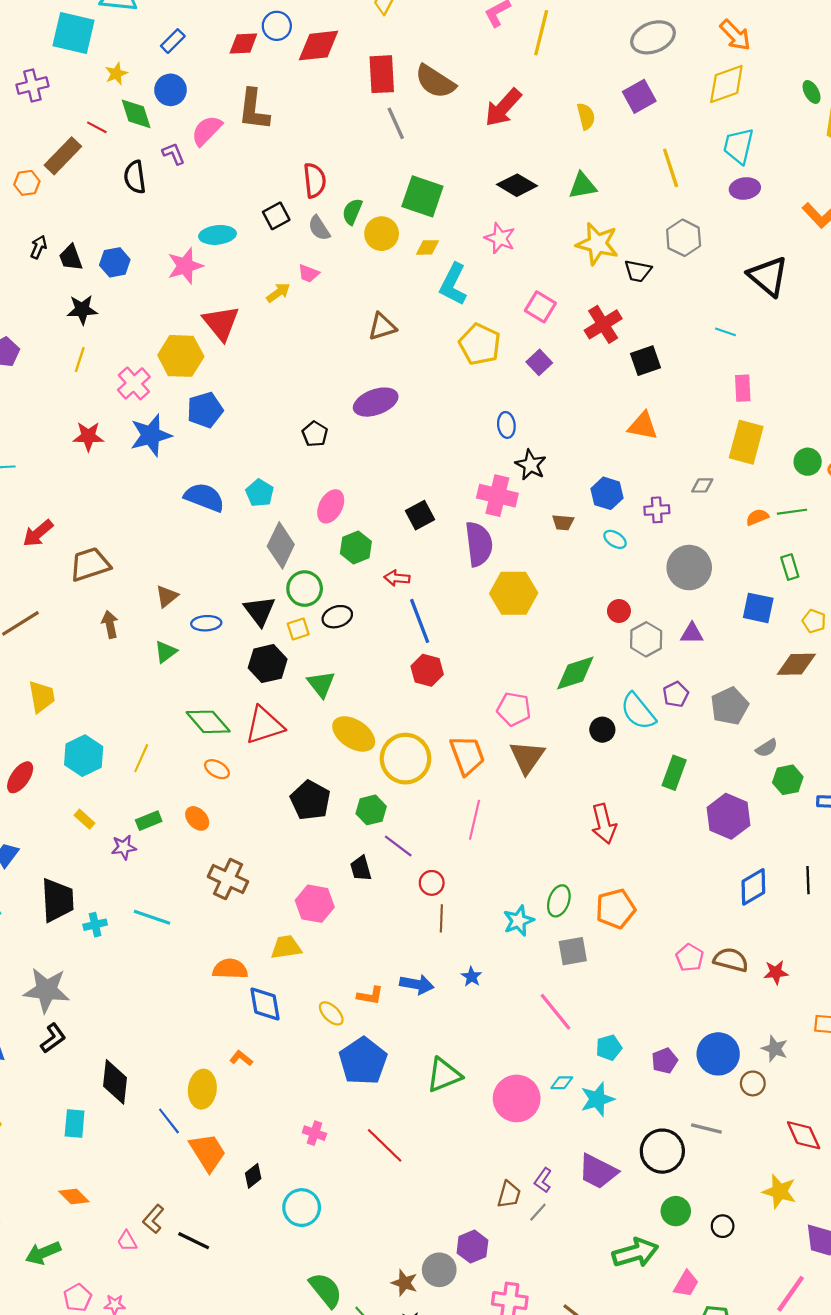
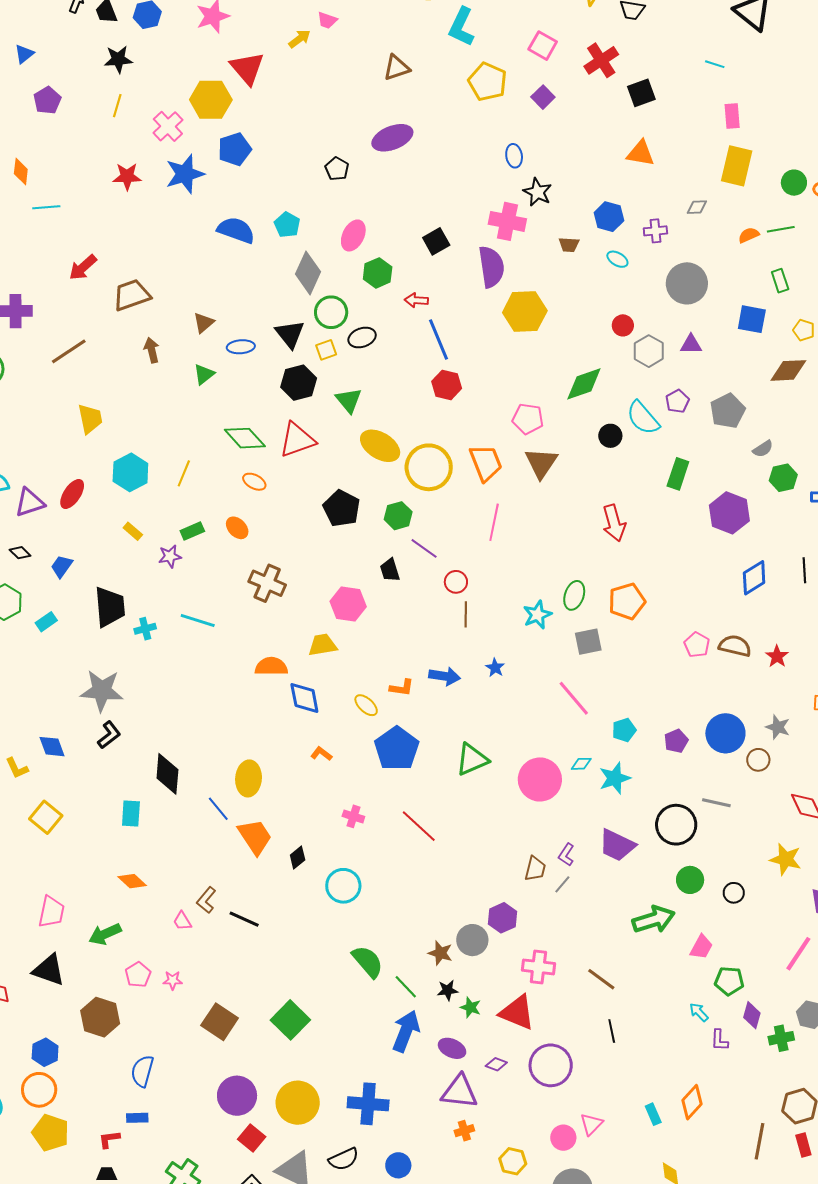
red star: (776, 972) -> (777, 656), turned -30
orange L-shape: (241, 1058) -> (321, 754), moved

